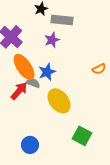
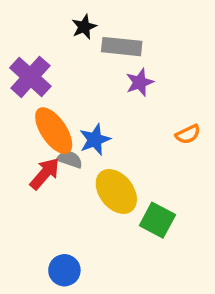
purple star: (52, 40) -> (140, 82), moved
green square: (82, 136) -> (157, 220), moved

